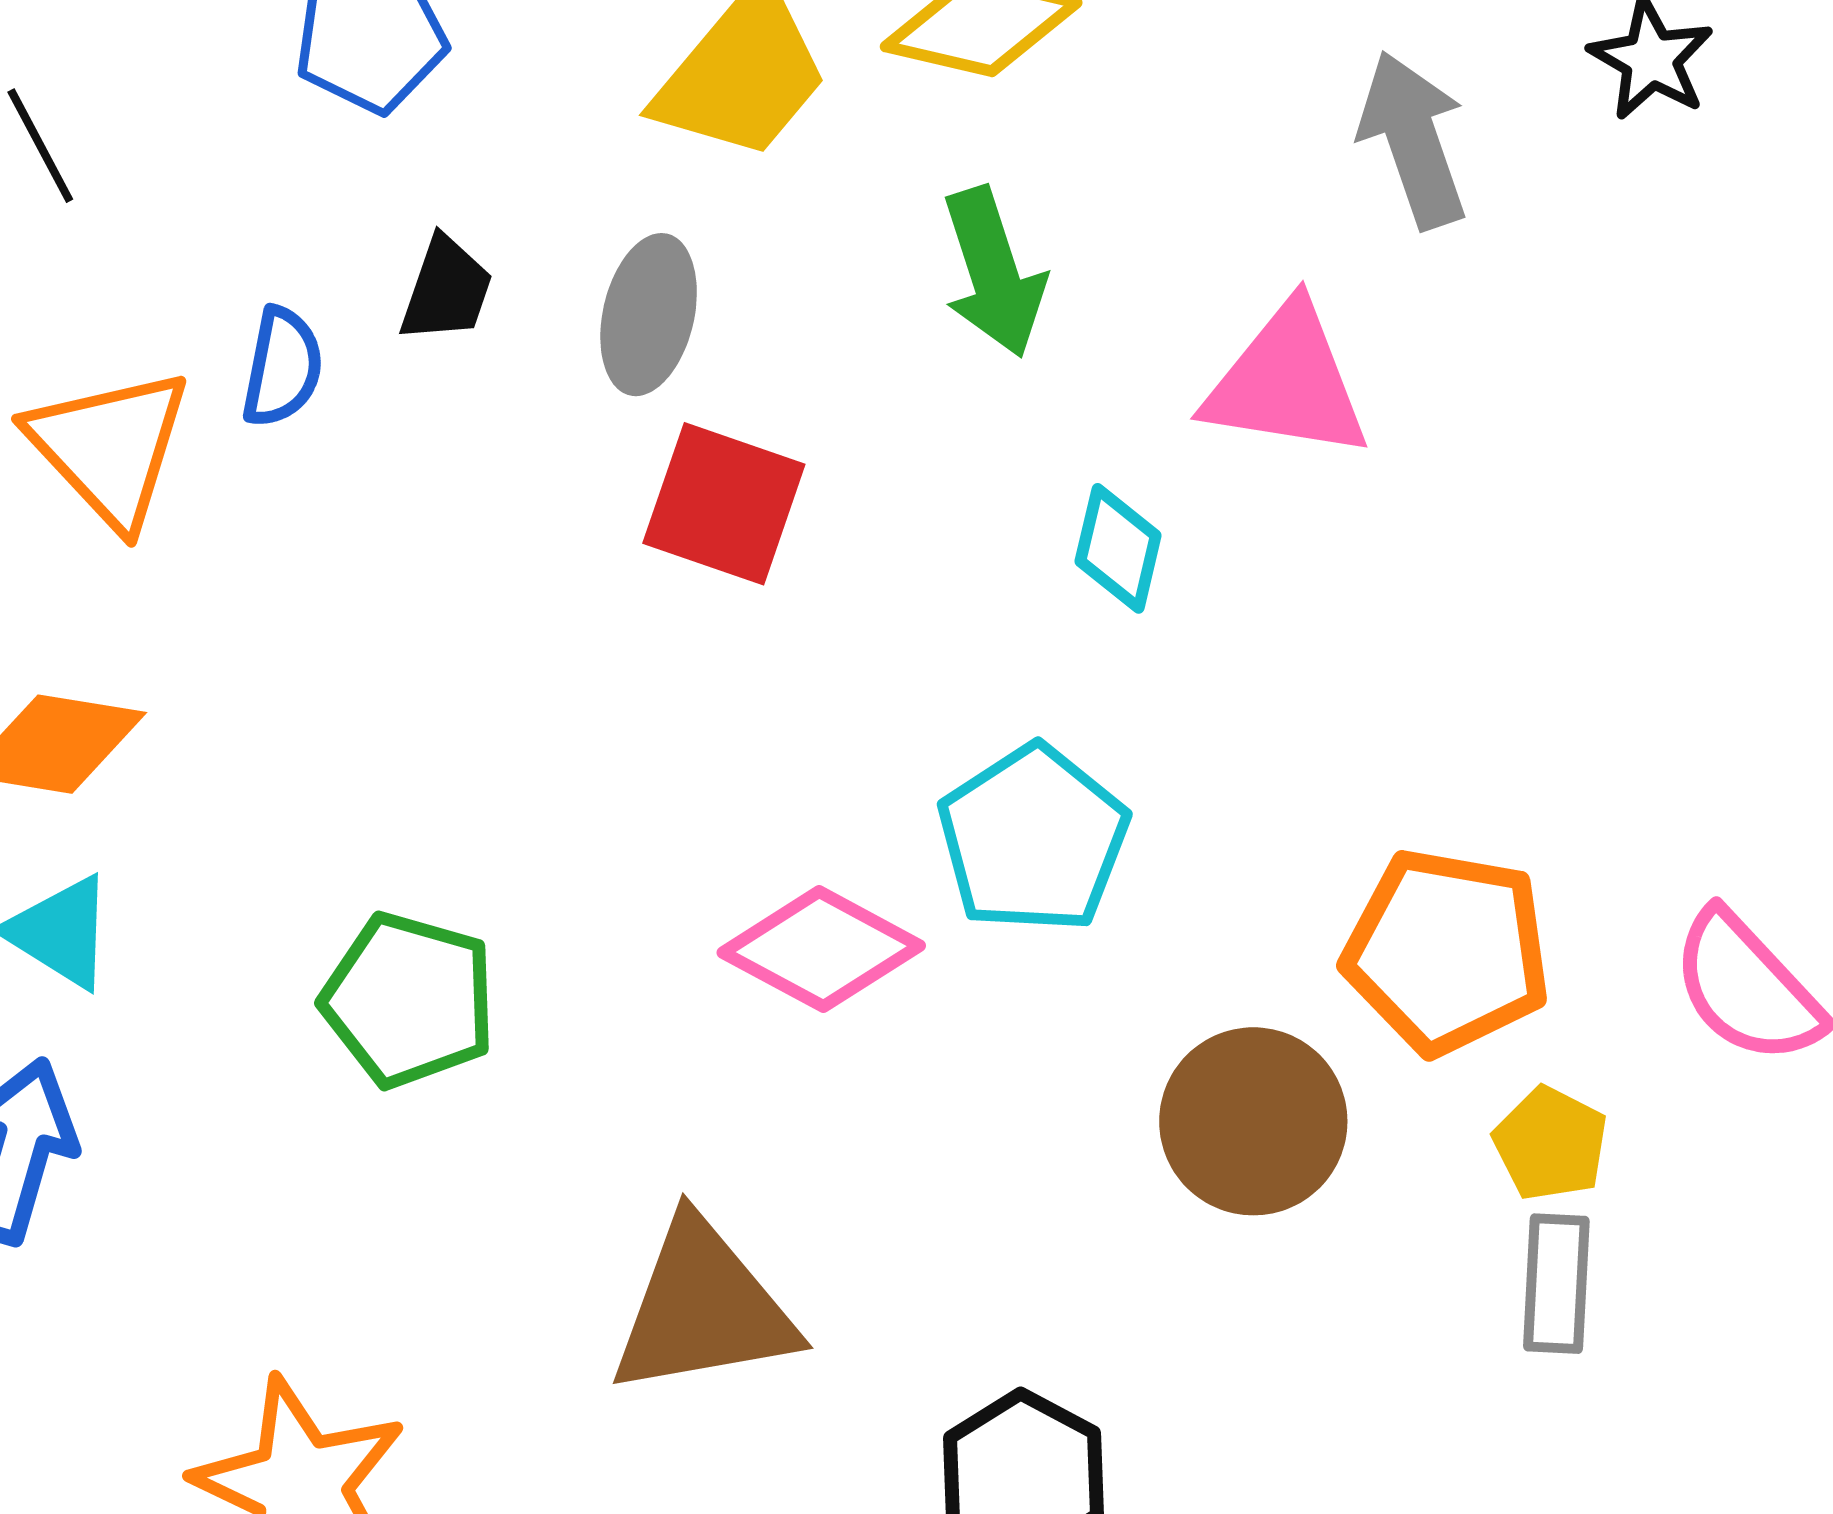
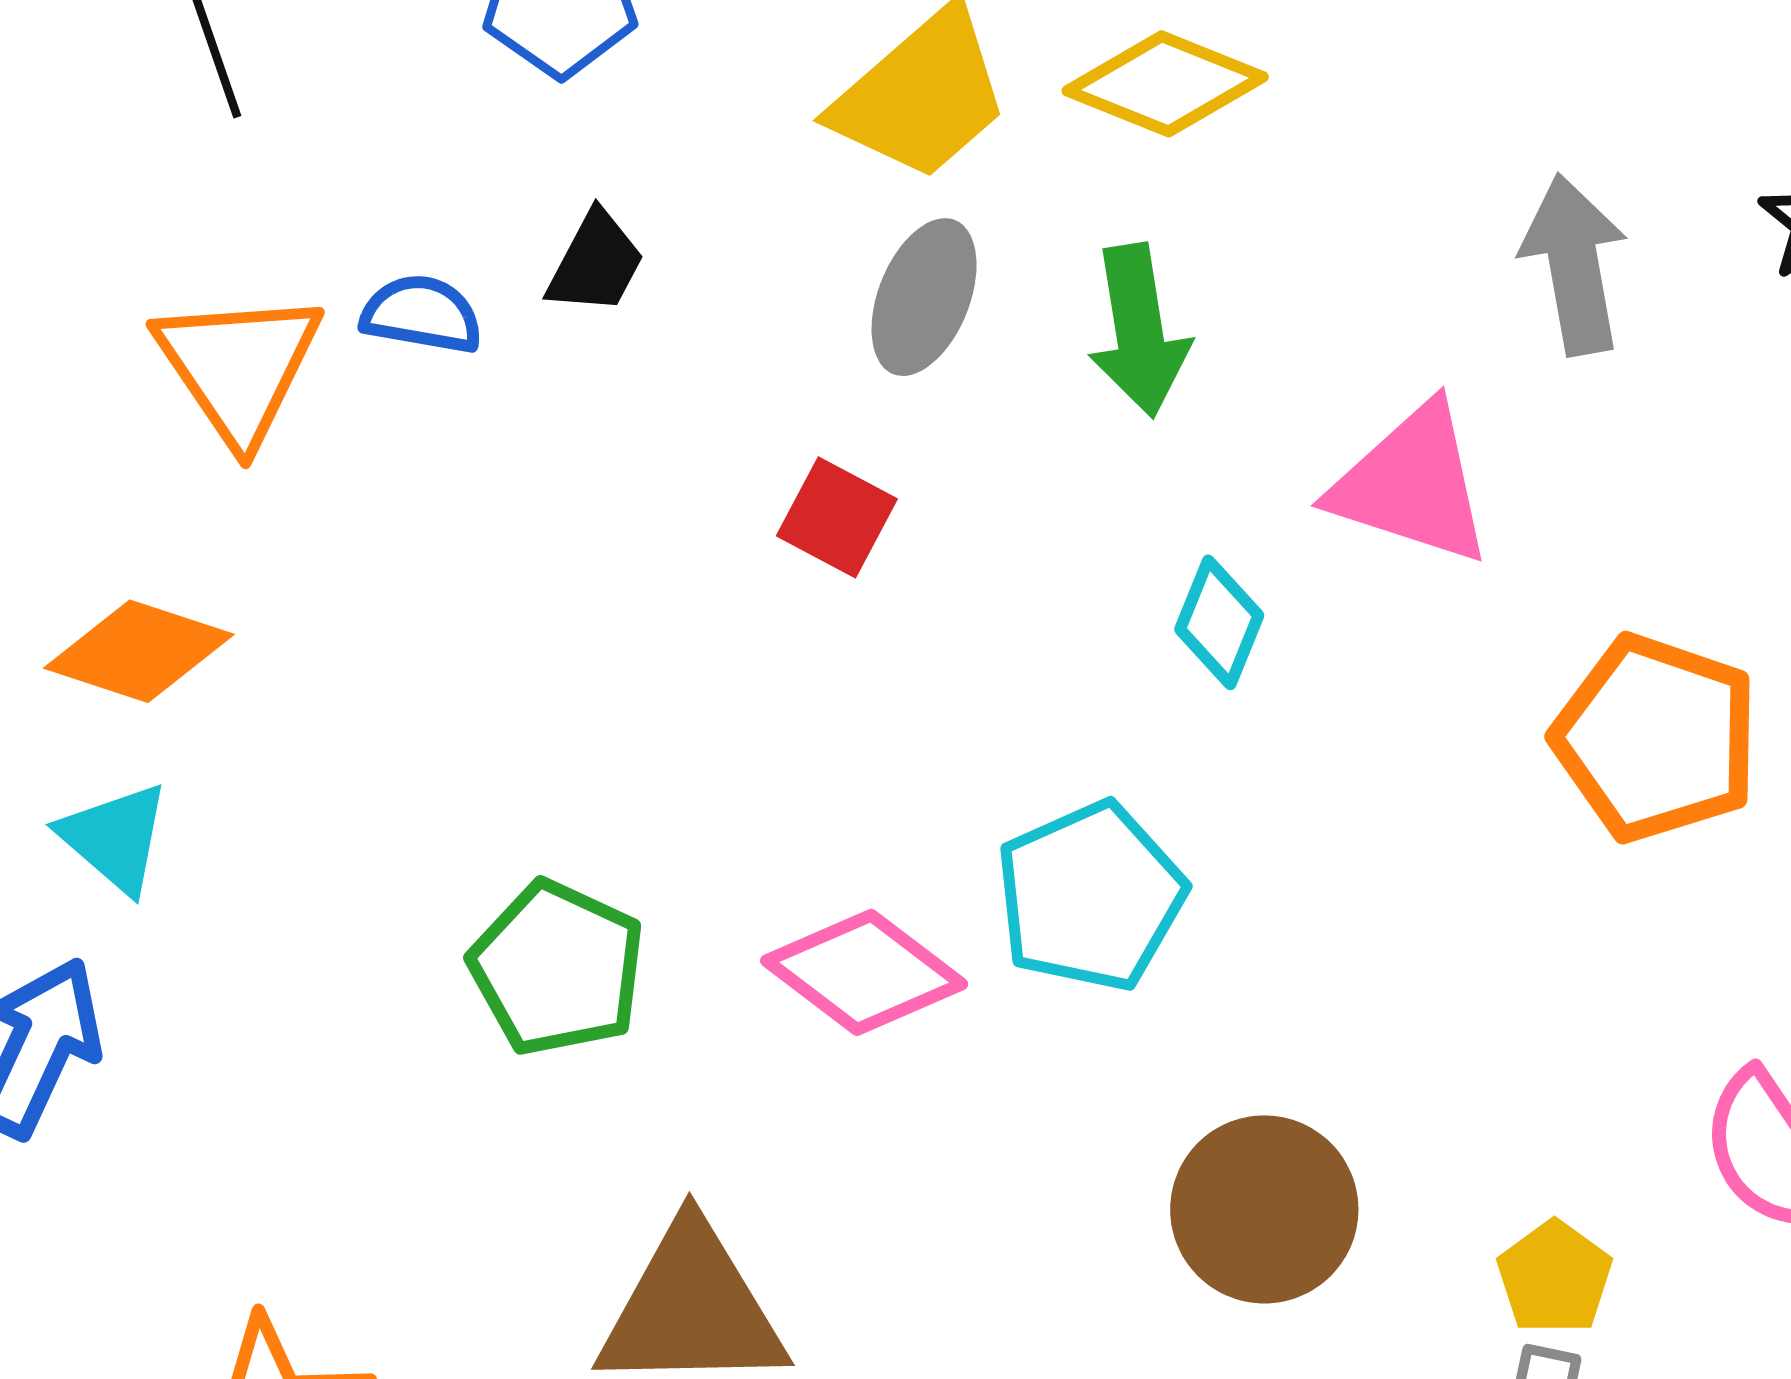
gray ellipse: (649, 315) -> (924, 297), moved
blue semicircle: (282, 367) -> (422, 314), turned -100
red square: (724, 504) -> (837, 517), size x0.7
orange pentagon: (1447, 951) -> (1656, 738), moved
green pentagon: (409, 1000) -> (557, 968), moved

